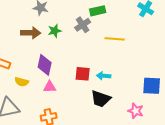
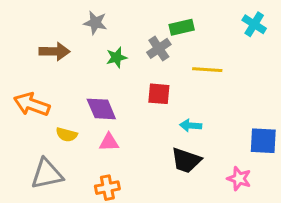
brown arrow: (31, 33) -> (54, 51), moved
purple diamond: (45, 65) -> (101, 109), turned -35
red square: (83, 74) -> (159, 94), moved

